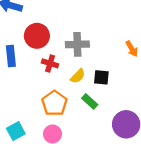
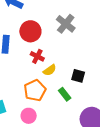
gray cross: (77, 44) -> (66, 24), moved, turned 30
yellow semicircle: (78, 76) -> (50, 70), moved

